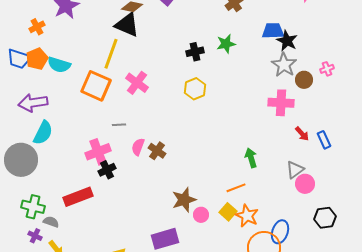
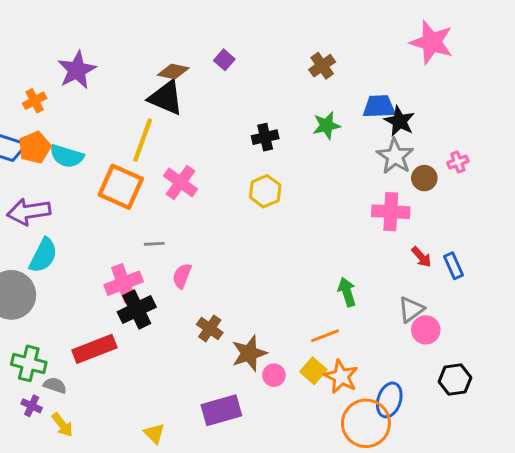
green star: (226, 44) -> (327, 126), moved
brown cross: (157, 151) -> (210, 328), moved
black cross: (107, 170) -> (137, 309), size x1.4

